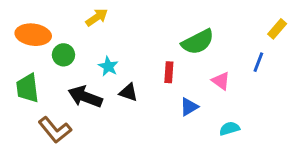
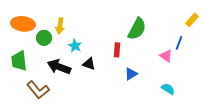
yellow arrow: (97, 17) -> (60, 26), moved, turned 133
green semicircle: (198, 42) -> (137, 29), turned -35
pink triangle: (221, 81) -> (166, 56), moved
cyan semicircle: (230, 128) -> (168, 89), moved, turned 48

